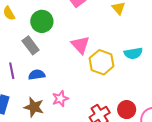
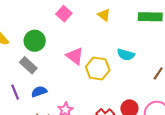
cyan semicircle: (133, 53) -> (126, 55), turned 36

